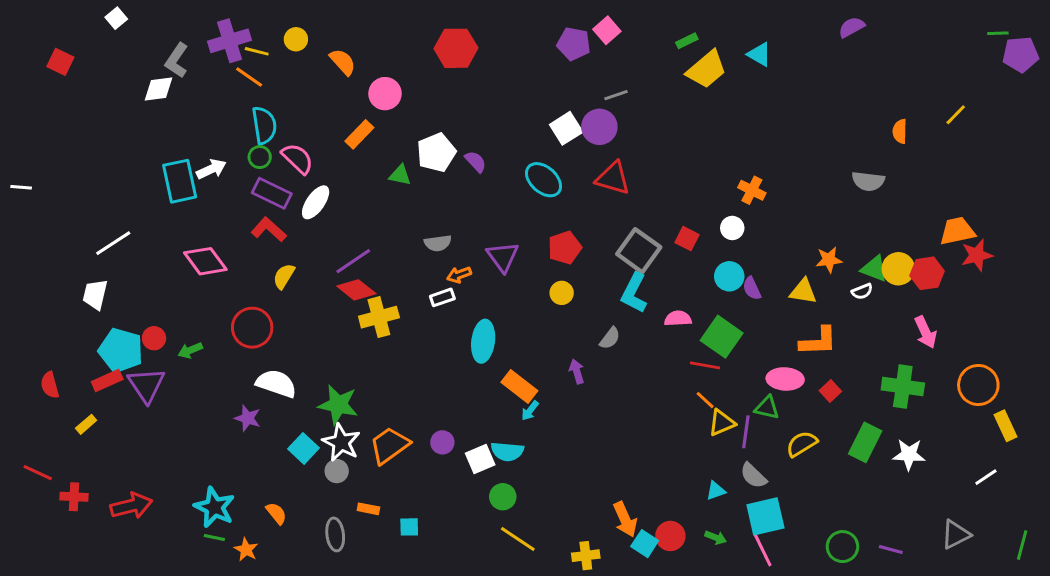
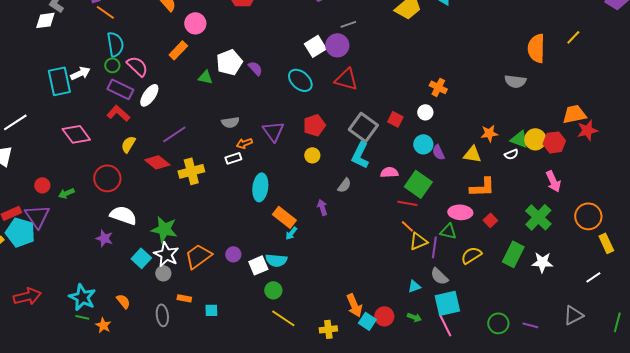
orange semicircle: (900, 131) -> (536, 48), size x1.8
red diamond: (356, 290) -> (157, 162), moved
cyan pentagon: (121, 350) -> (20, 232), moved
green cross: (903, 387) -> (538, 217), turned 36

